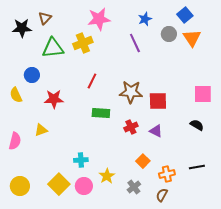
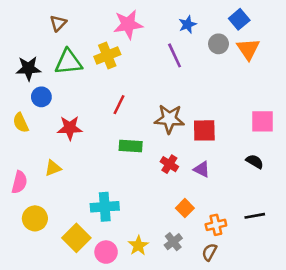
black star: (22, 28) -> (28, 68), moved
red cross: (131, 127) -> (169, 164), turned -32
cyan cross: (81, 160) -> (105, 207), size x1.5
yellow star: (107, 176) -> (138, 246), moved
yellow circle: (20, 186) -> (35, 218), moved
pink circle: (84, 186) -> (106, 252), moved

